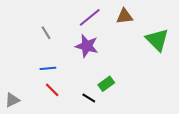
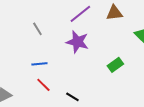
green rectangle: (106, 84) -> (115, 65), moved
black line: (89, 98) -> (72, 97), moved

